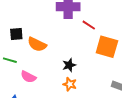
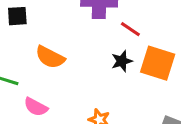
black square: (16, 34) -> (17, 16), moved
black star: (69, 65) -> (122, 61), moved

